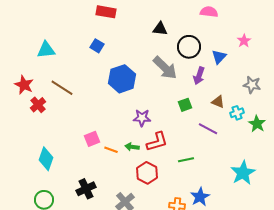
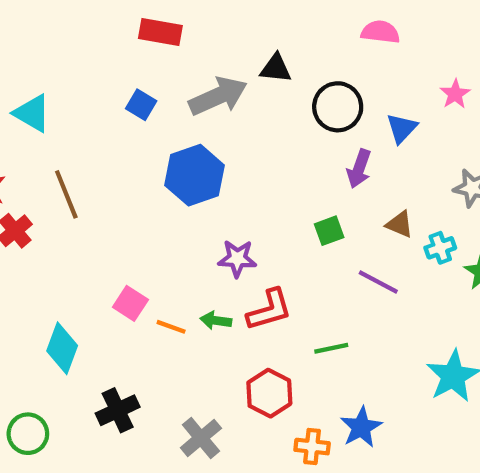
cyan triangle: (46, 50) -> (32, 113), turned 36
gray arrow: (165, 68) -> (218, 96), moved, turned -68
brown line: (62, 88) -> (66, 194), turned 35
pink square: (92, 139) -> (130, 303), turned -35
cyan diamond: (46, 159) -> (62, 348), moved
red hexagon: (147, 173) -> (269, 393), moved

